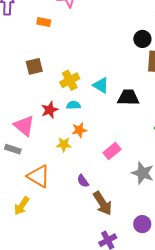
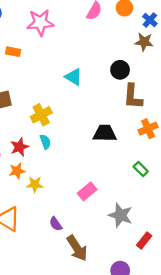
cyan triangle: (101, 85) -> (74, 77), moved
cyan semicircle: (73, 105) -> (45, 142), turned 72
orange star: (79, 130) -> (17, 171), moved

